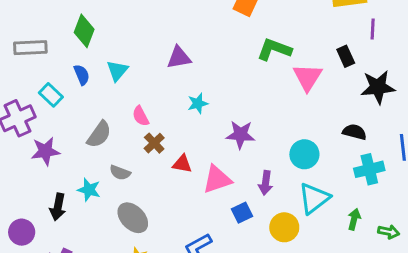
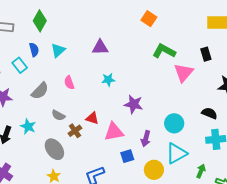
black rectangle: (346, 56) -> (206, 54), moved
cyan rectangle: (51, 95) -> (20, 65), moved
brown cross: (154, 143) -> (75, 131), moved
gray semicircle: (120, 173) -> (58, 115), moved

